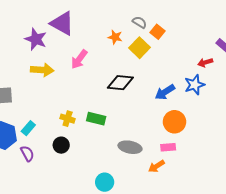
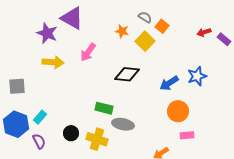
red arrow: (205, 62) -> (204, 32), moved
yellow cross: (68, 119) -> (97, 139), moved, size x1.5
gray ellipse: (130, 147) -> (123, 124), moved
pink rectangle: (168, 147) -> (187, 135), moved

